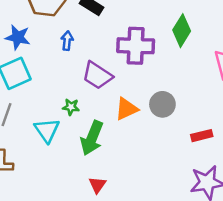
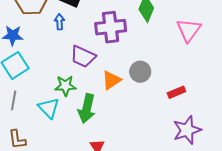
blue arrow: (67, 41) -> (59, 22), moved
green star: (71, 107) -> (65, 86), size x1.5

